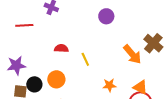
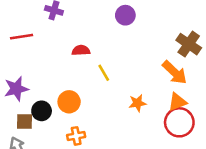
red semicircle: (61, 48) -> (81, 50), moved
orange arrow: (132, 54) -> (175, 72), moved
orange triangle: (140, 87) -> (177, 102), turned -42

